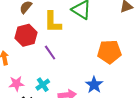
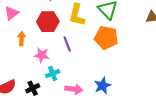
orange pentagon: (109, 52) -> (106, 38), moved
pink star: (16, 84) -> (42, 55), moved

